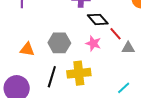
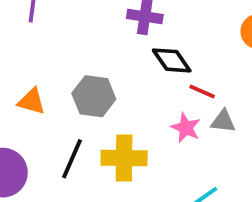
red line: (115, 34) -> (202, 91), turned -32
pink star: (93, 43) -> (186, 128), moved

